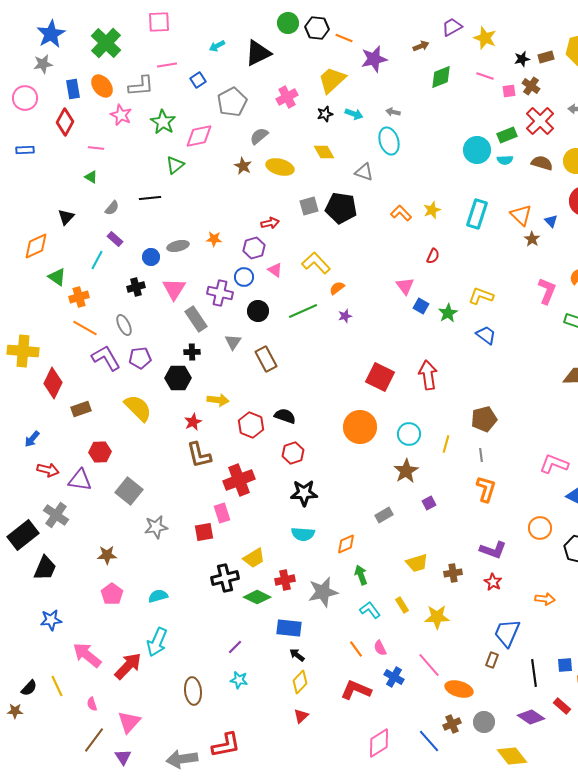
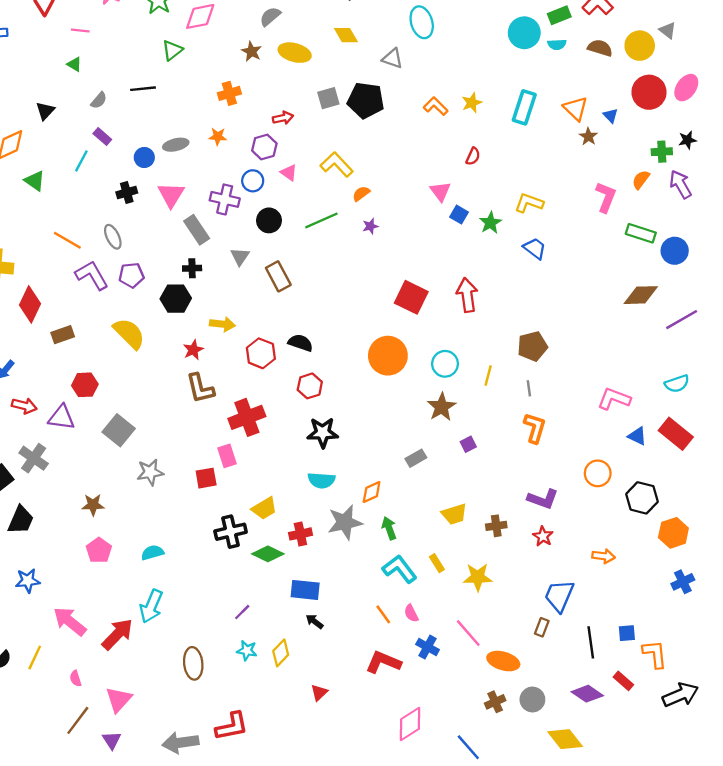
orange cross: (79, 297) -> (229, 93), moved
gray star: (323, 592) -> (345, 522), moved
cyan L-shape: (370, 610) -> (400, 569), size x1.4
yellow diamond: (300, 682) -> (281, 653), moved
yellow line: (57, 686) -> (35, 658), turned 50
blue line: (429, 741) -> (468, 747), moved

